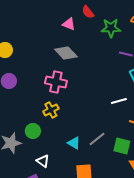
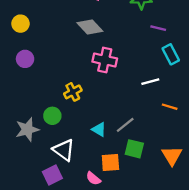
pink cross: (56, 82) -> (105, 60), moved
green square: (122, 146) -> (134, 149), moved
white triangle: (43, 161) -> (64, 150), size x1.5

